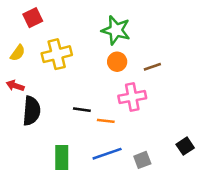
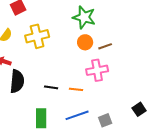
brown line: (152, 67) -> (105, 46), moved
black line: (82, 110) -> (51, 87), moved

